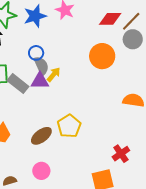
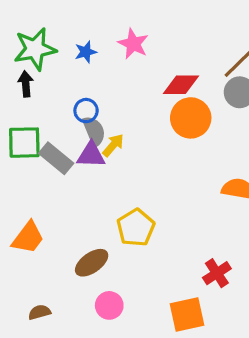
blue star: (35, 16) -> (86, 52), size x0.6
red diamond: (110, 19) -> (181, 85), moved
brown ellipse: (41, 136) -> (92, 263), moved
pink circle: (41, 171) -> (109, 305), moved

